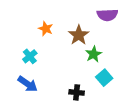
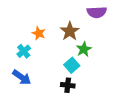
orange star: (46, 29) -> (39, 33), moved
cyan square: (104, 78) -> (72, 65), moved

